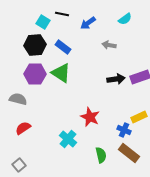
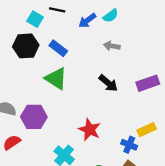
cyan semicircle: (125, 19) -> (111, 16), moved
purple hexagon: (35, 74) -> (34, 117), moved
black arrow: (116, 79) -> (108, 83), moved, turned 48

